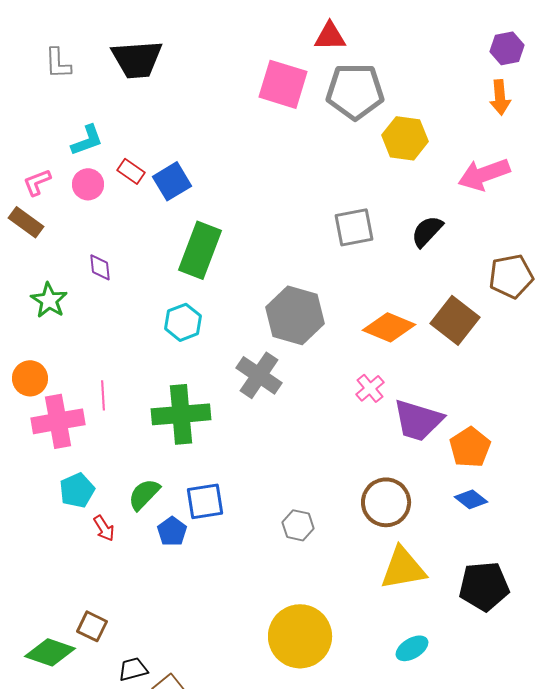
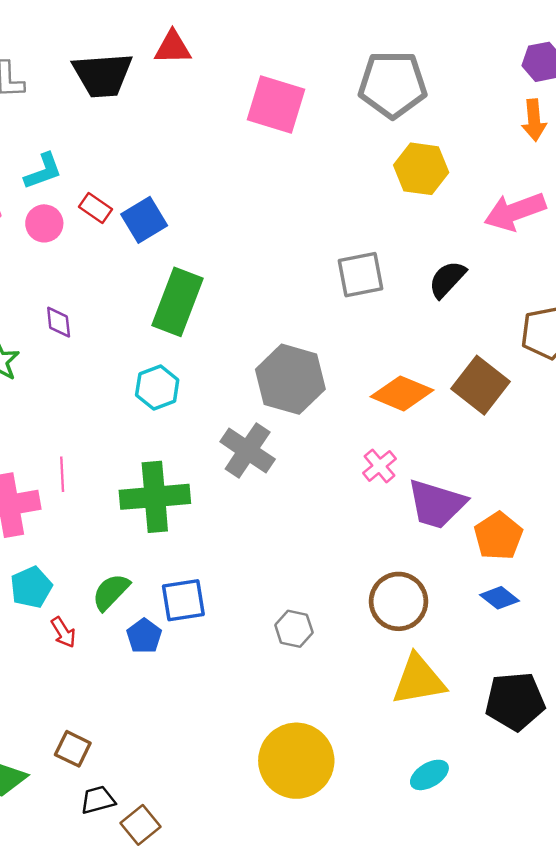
red triangle: (330, 36) -> (173, 48), moved
gray pentagon: (355, 91) -> (393, 84), moved
brown square: (92, 626) -> (73, 749), moved

